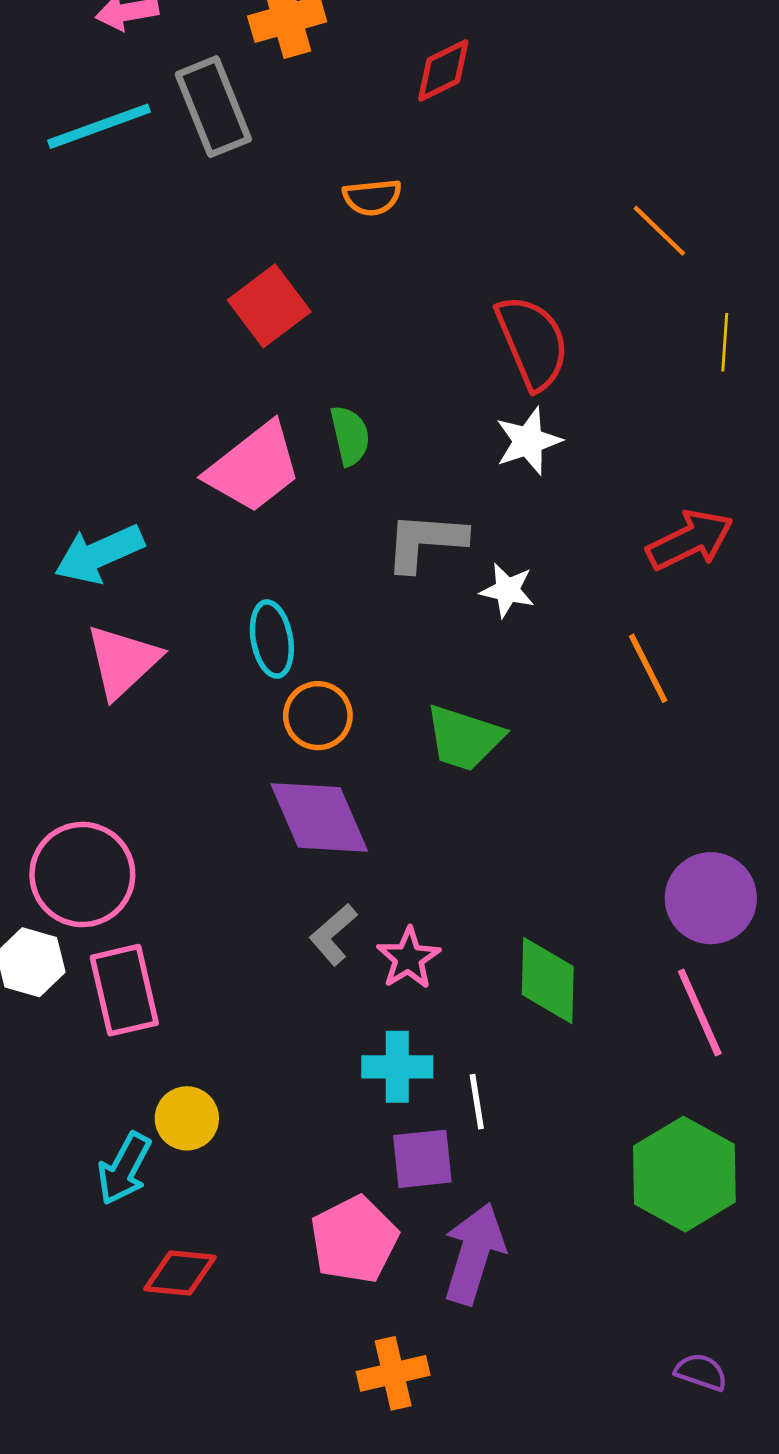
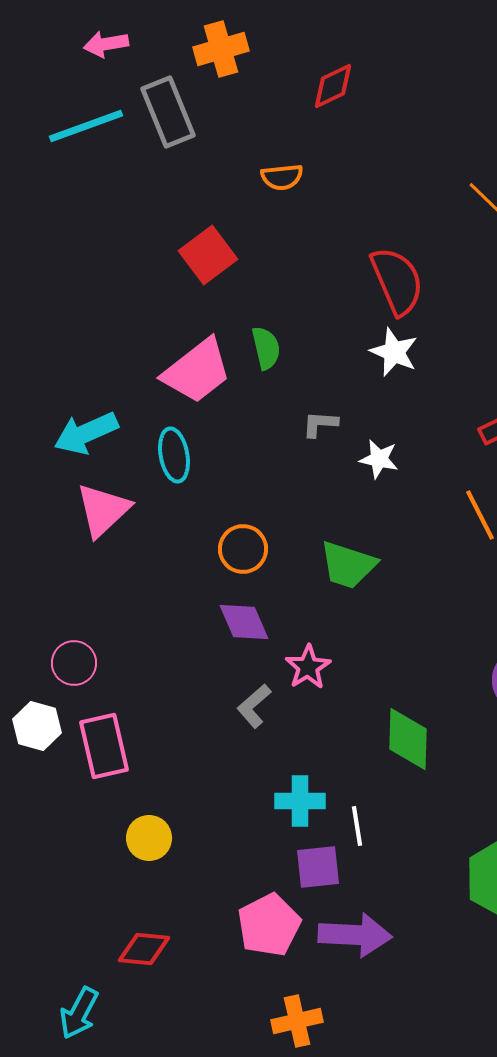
white star: (528, 441) -> (394, 352), turned -30
gray L-shape: (425, 541) -> (320, 424), size x0.6
cyan ellipse: (272, 639) -> (174, 455), moved
purple diamond: (319, 817) -> (244, 622), size x0.7
pink circle: (82, 875) -> (74, 663), size x0.6
pink star: (408, 958) -> (308, 667), moved
cyan arrow: (124, 1169) -> (79, 1013), moved
purple arrow: (474, 1254) -> (355, 935), turned 76

